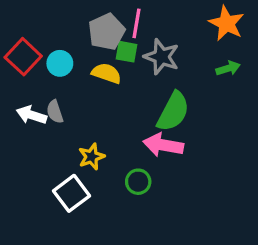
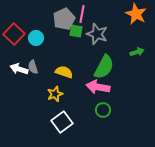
green arrow: (228, 68) -> (137, 52), moved
yellow semicircle: (106, 73) -> (64, 72), moved
green circle: (138, 182) -> (103, 110), moved
white square: (71, 193) -> (62, 122), moved

